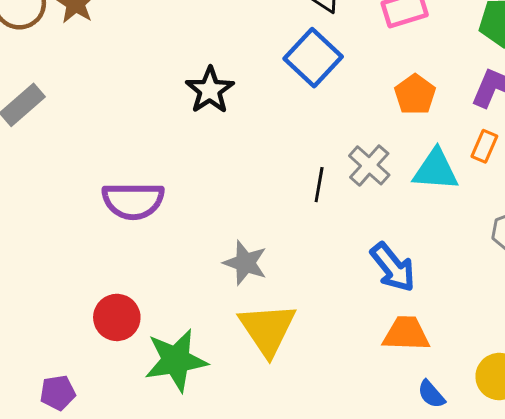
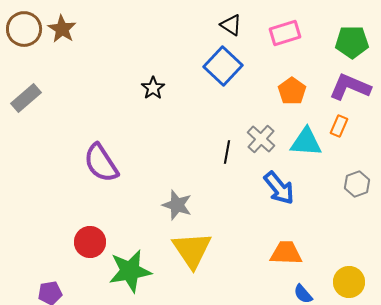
black star: (210, 90) -> (153, 88), size x0.7
purple semicircle: (133, 201) -> (101, 163), turned 57
blue arrow: (393, 267) -> (279, 188), moved

